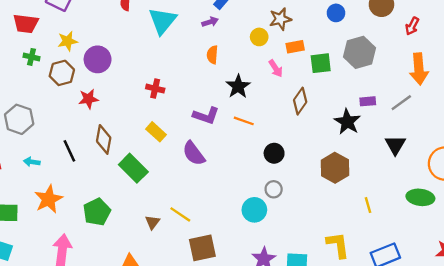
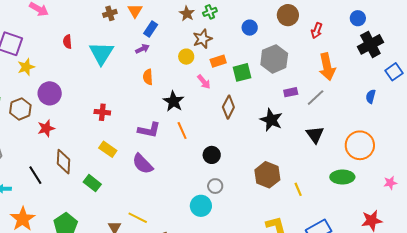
yellow star: (68, 41) -> (26, 67), moved
purple rectangle: (368, 101) -> (291, 92), moved
orange line: (244, 121) -> (182, 130), turned 54
green rectangle: (133, 168) -> (92, 183), size x0.7
brown hexagon: (335, 168) -> (267, 175), moved

